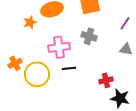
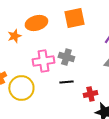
gray cross: (89, 36) -> (66, 57), moved
black line: (69, 68) -> (66, 82), moved

